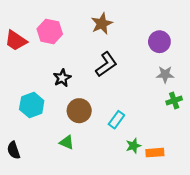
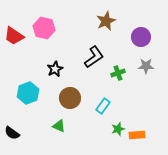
brown star: (102, 24) -> (106, 21), moved
green cross: (174, 101) -> (118, 73), moved
black semicircle: (14, 150) -> (12, 133), turned -35

